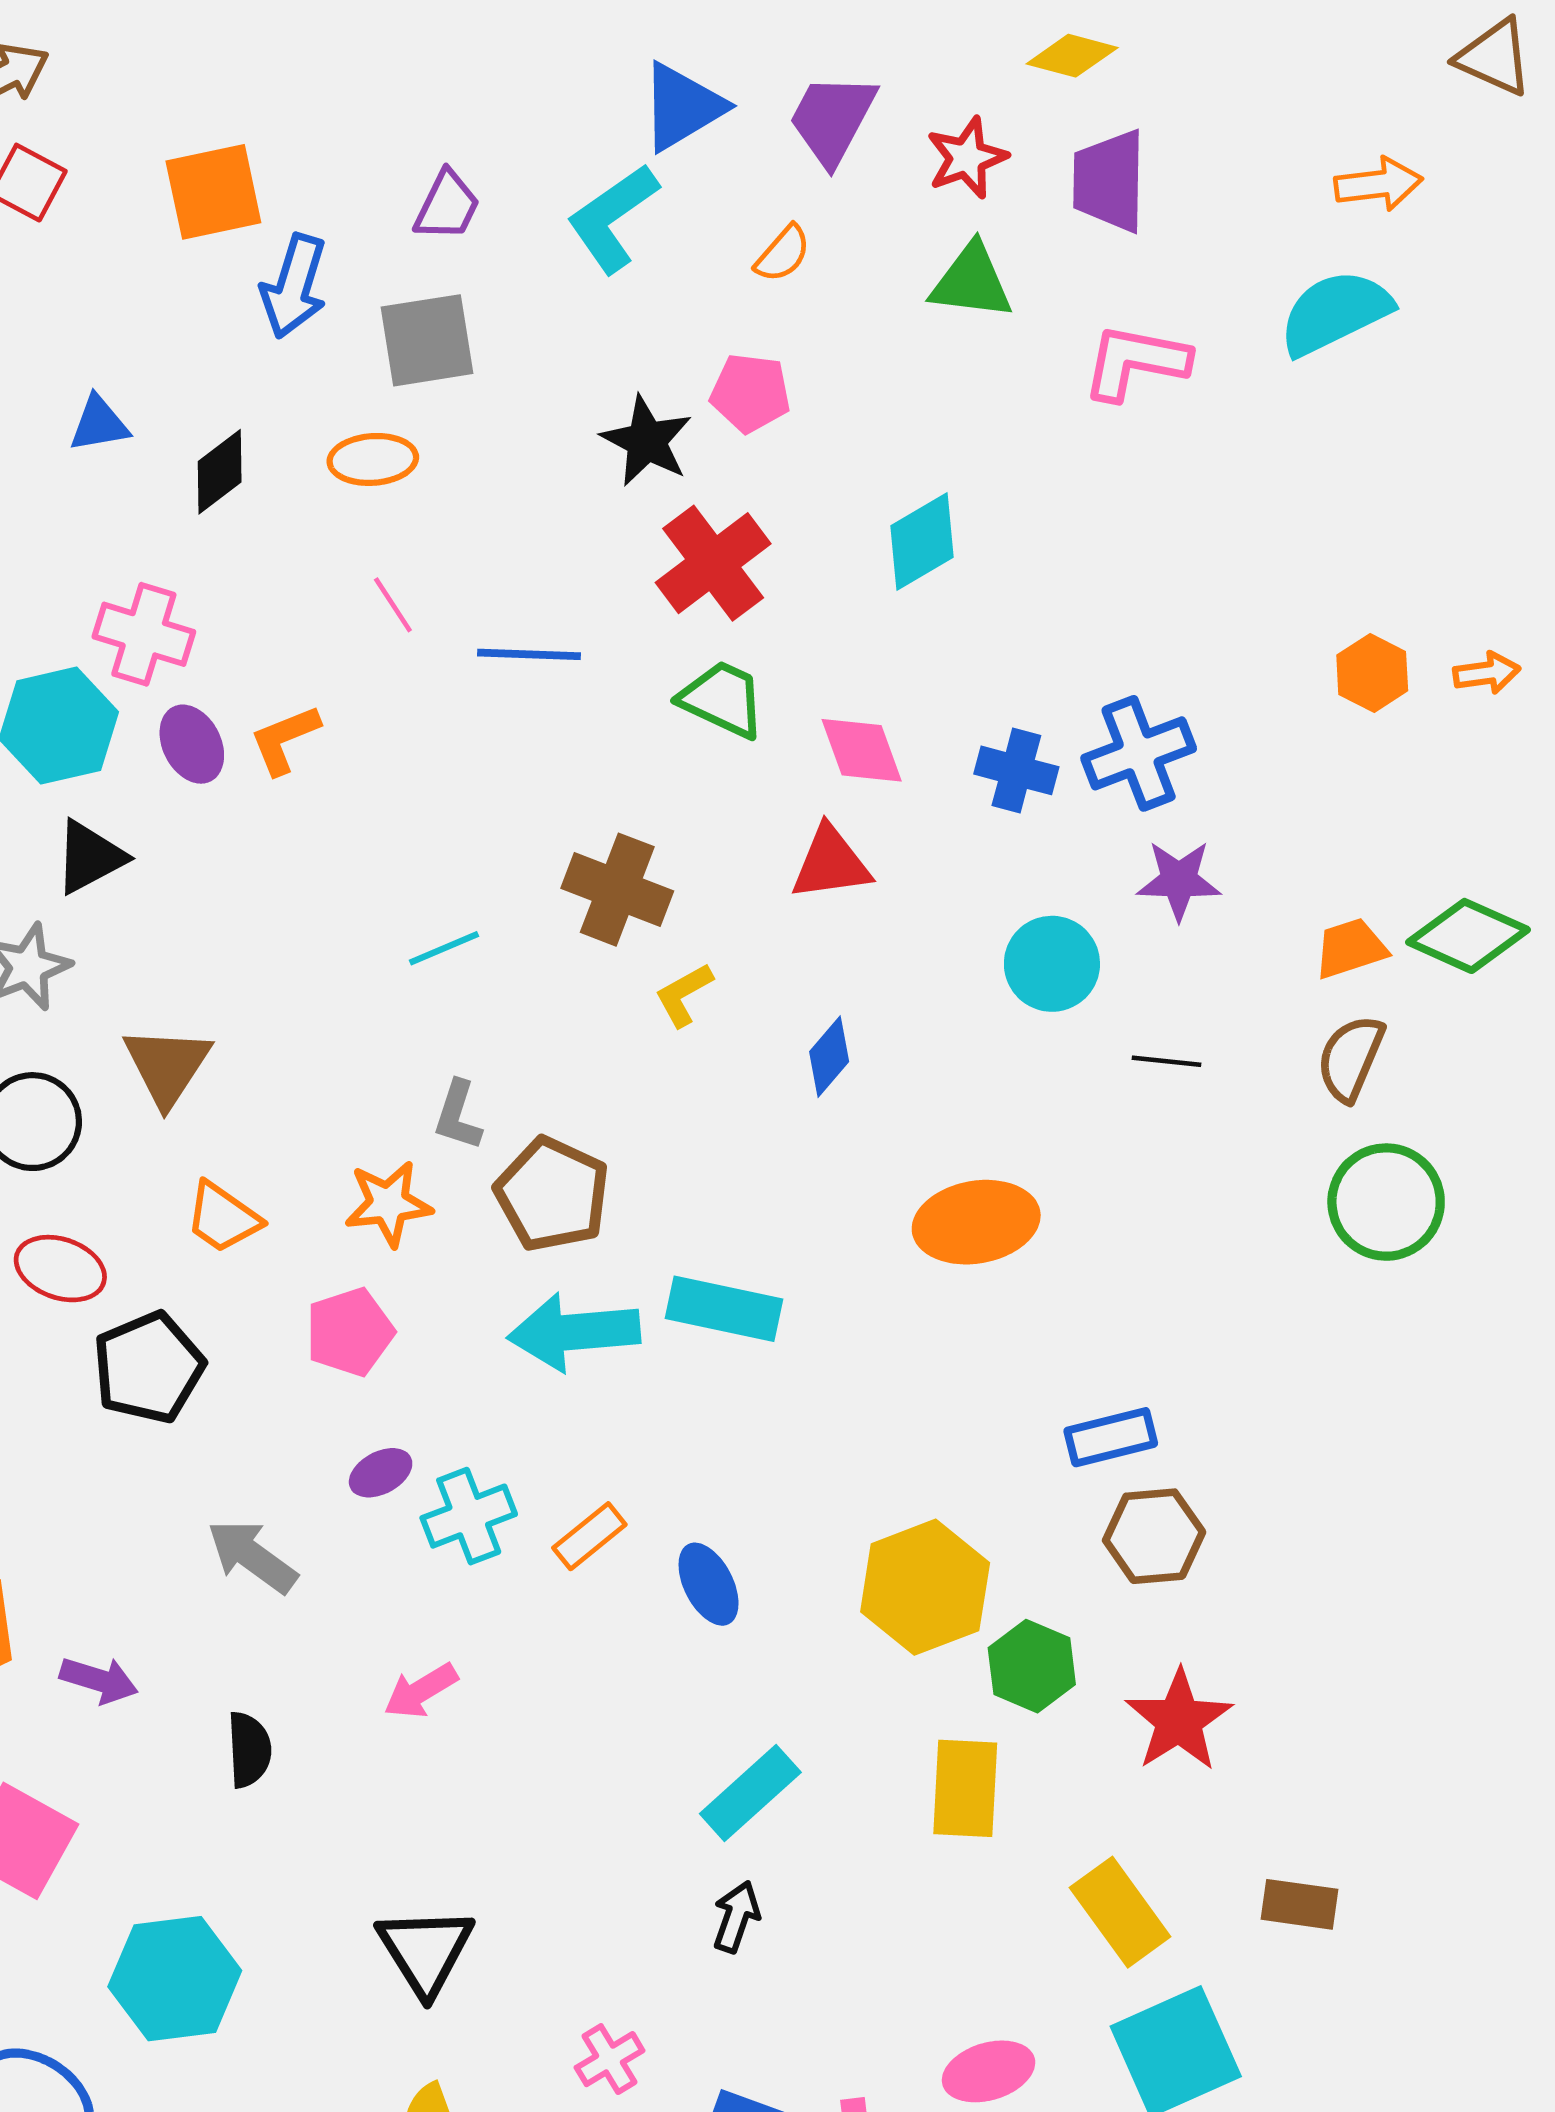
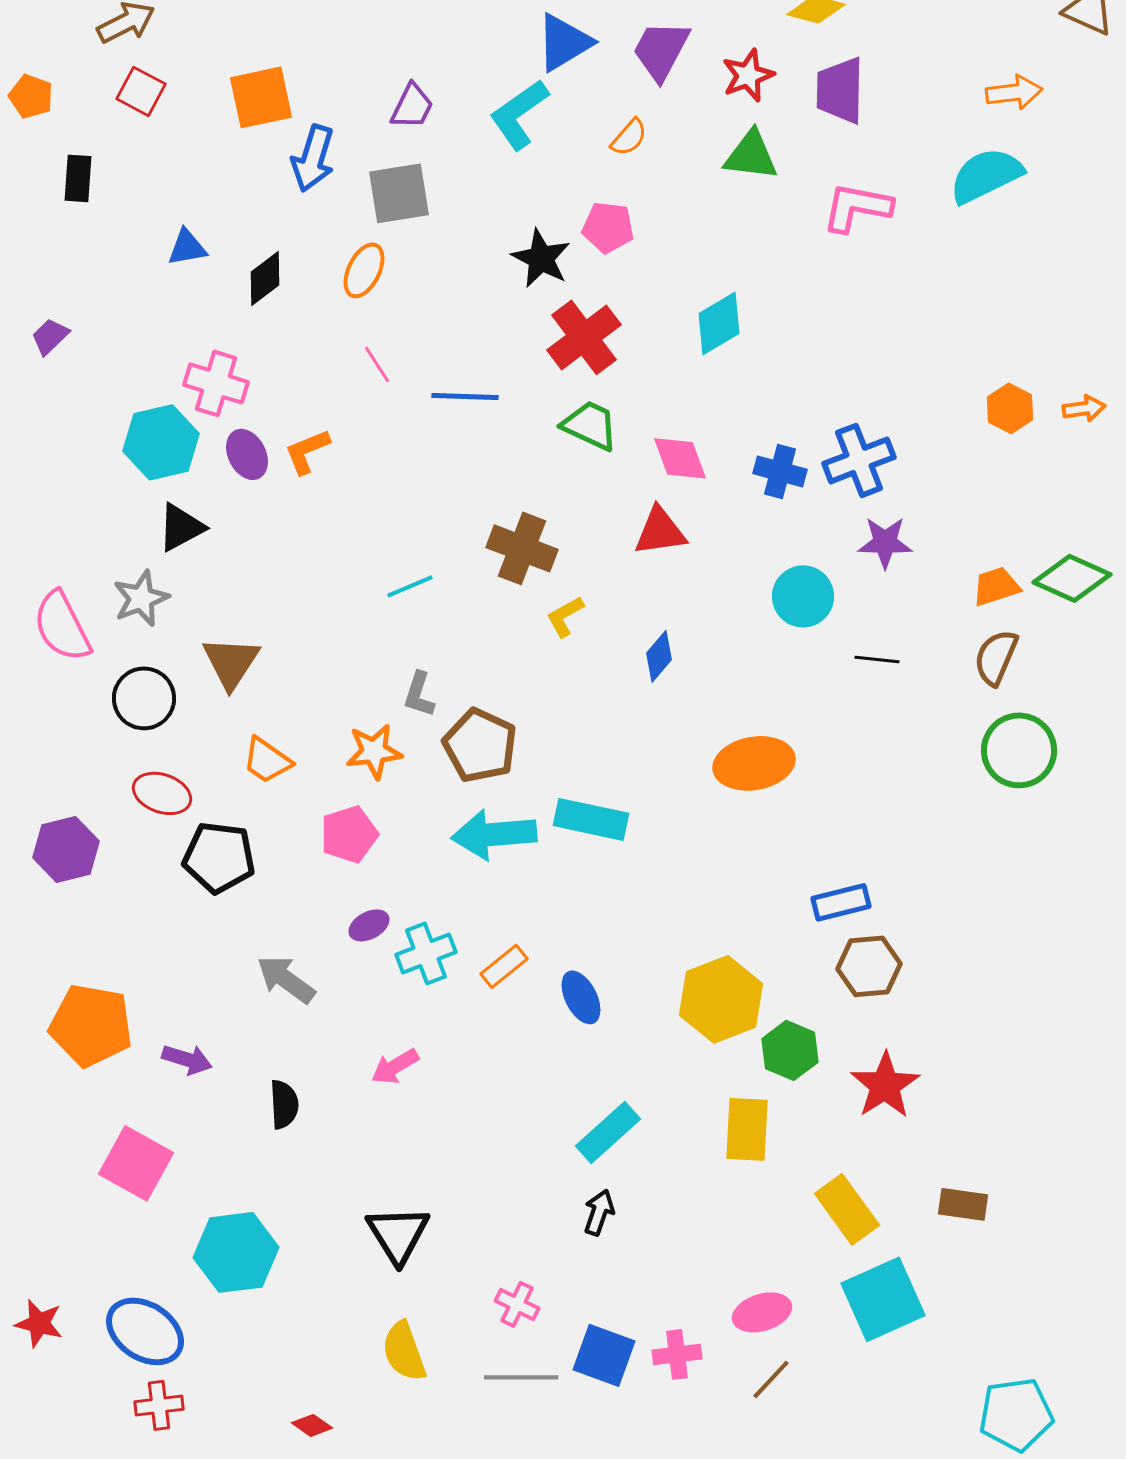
orange ellipse: (373, 459) -> (364, 270), turned -60
black pentagon: (149, 1368) -> (219, 857), turned 30
pink cross: (610, 2059) -> (517, 1304), turned -33

